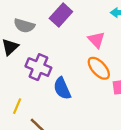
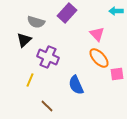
blue semicircle: (62, 88) -> (76, 85), moved
yellow line: (17, 106) -> (30, 80), moved

